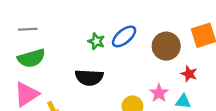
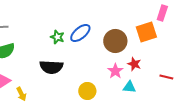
pink star: (159, 93) -> (115, 71), moved

